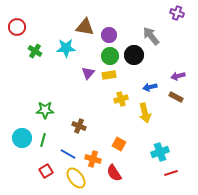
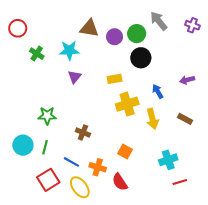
purple cross: (177, 13) -> (192, 25), moved
gray arrow: (151, 36) -> (159, 21), moved
green circle: (110, 56) -> (137, 34), moved
purple triangle: (88, 73) -> (75, 77), moved
blue arrow: (150, 87) -> (158, 91), turned 72
brown rectangle: (176, 97) -> (185, 119), moved
yellow cross: (121, 99) -> (127, 104), size x1.5
red square: (46, 171) -> (48, 180), size x1.5

